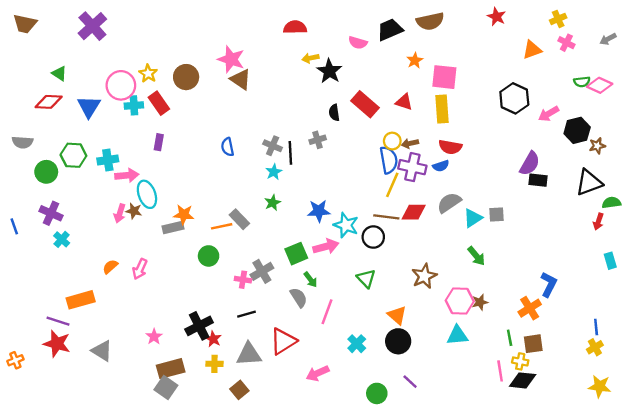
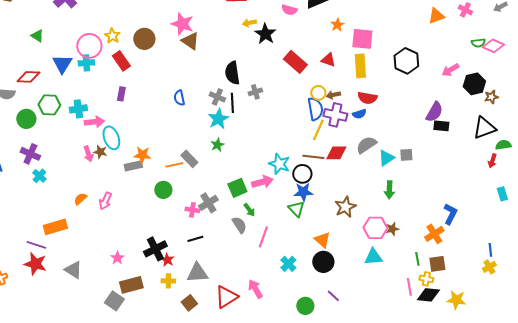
black hexagon: (514, 98) -> (406, 61), moved
red diamond: (49, 102) -> (28, 77), moved
cyan cross: (134, 105) -> (86, 63), moved
black semicircle: (334, 113) -> (232, 73), moved, size x1.6
cyan star: (274, 172) -> (218, 119), size x1.5
blue star: (319, 211) -> (303, 192), moved
pink arrow: (120, 213) -> (88, 154), turned -35
green arrow: (476, 256) -> (389, 190), turned 42
red triangle: (283, 341) -> (226, 297), moved
pink arrow: (318, 373) -> (255, 289), turned 84
yellow star: (600, 386) -> (456, 300), moved
gray square: (166, 387) -> (114, 301), moved

